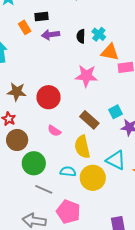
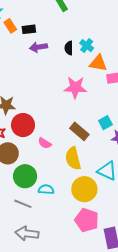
orange rectangle: (25, 27) -> (10, 26), moved
red circle: (49, 97) -> (23, 125), moved
cyan semicircle: (68, 172) -> (46, 189), moved
gray line: (44, 189) -> (23, 204), moved
pink pentagon: (68, 212) -> (87, 220), moved

